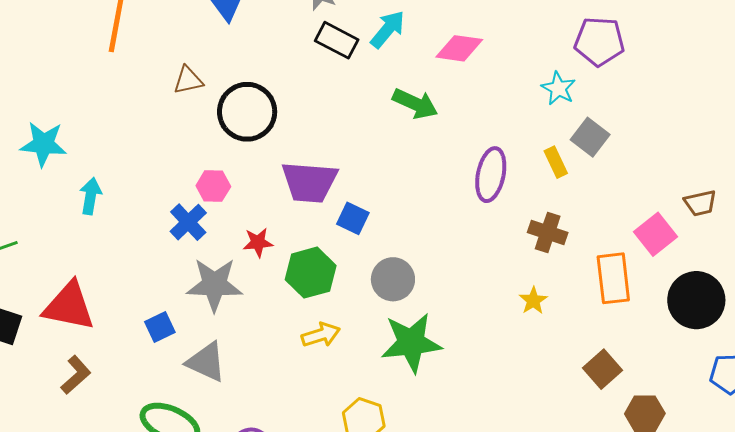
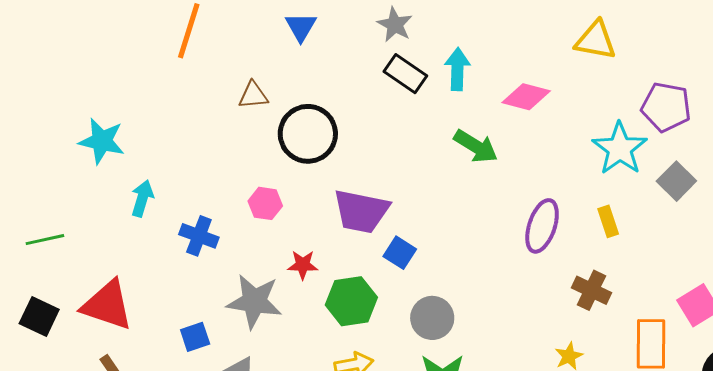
cyan arrow: (388, 29) -> (457, 69), turned -45
cyan star: (558, 88) -> (620, 149), size x1.6
gray square: (590, 137) -> (676, 181), moved
blue cross: (188, 222) -> (199, 236), moved, turned -33

